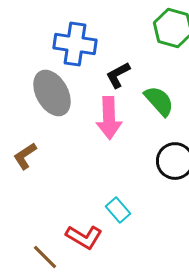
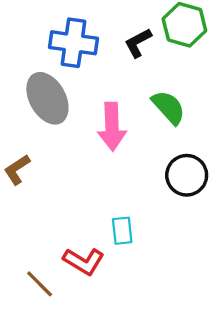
black L-shape: (118, 75) -> (138, 43), moved
cyan rectangle: (118, 210) -> (122, 231), turned 35

